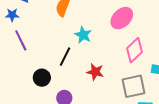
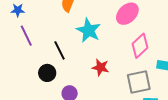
cyan star: (83, 35) -> (89, 30), size x1.4
black line: (65, 57) -> (59, 50), moved, turned -54

